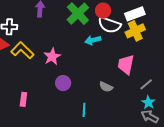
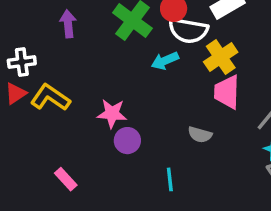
yellow cross: (135, 31) -> (221, 57), moved
pink star: (52, 57) -> (112, 114), moved, turned -30
pink rectangle: (23, 99) -> (66, 179), turned -40

